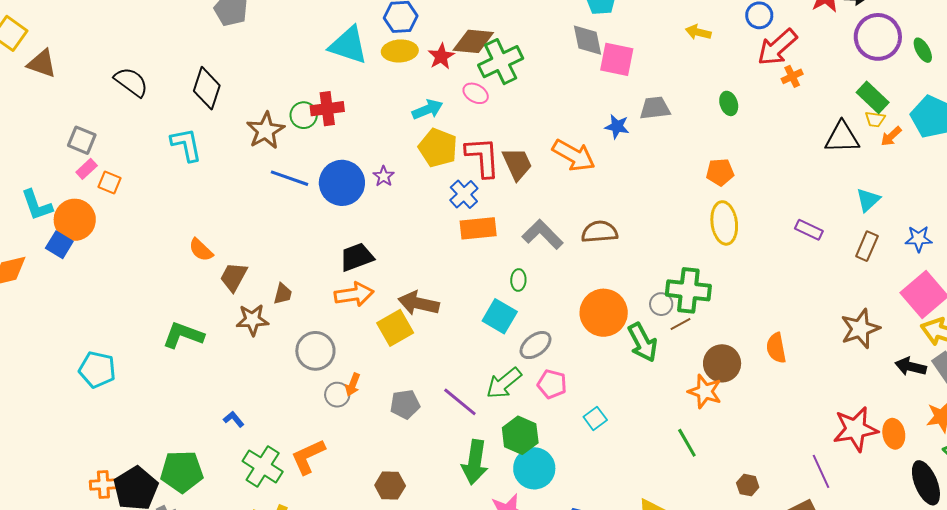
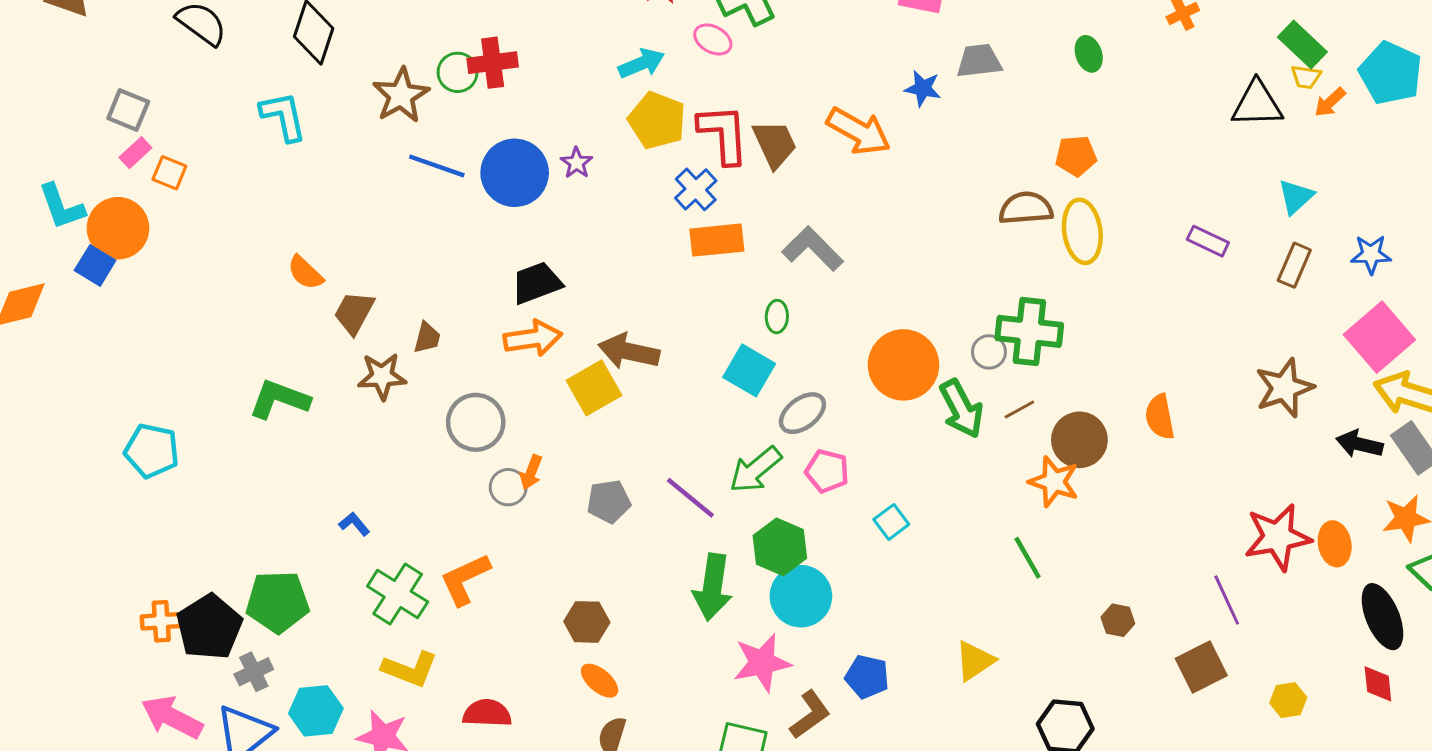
brown semicircle: (600, 232) -> (1026, 208), moved
brown line: (680, 324) -> (1019, 409), moved

